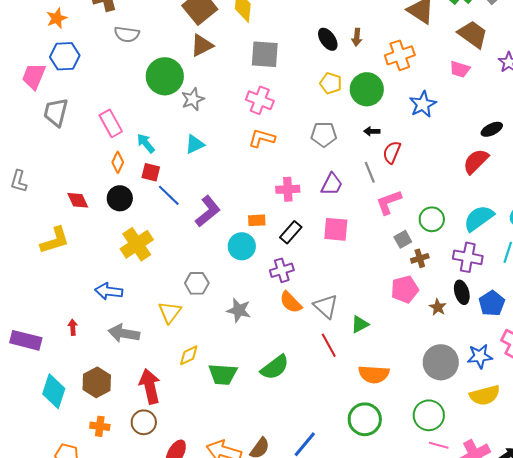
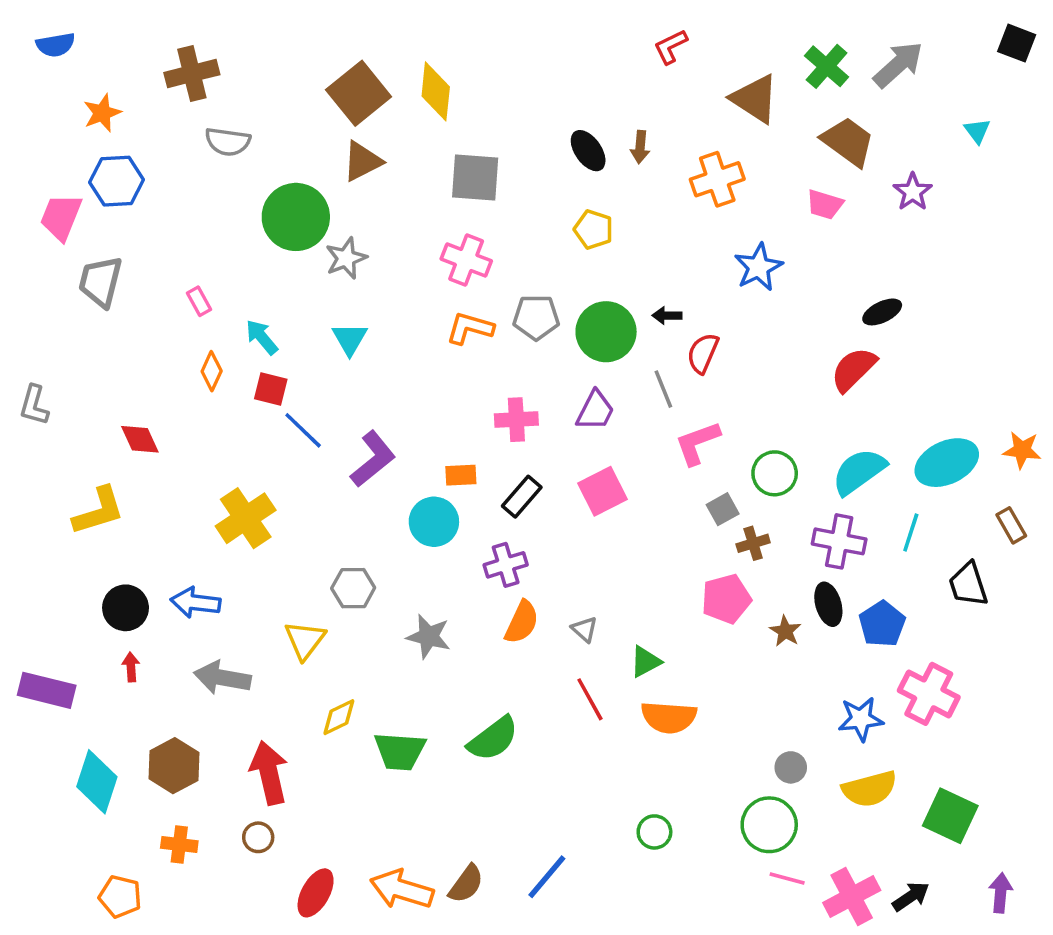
green circle: (367, 89) -> (606, 332), moved
pink rectangle: (111, 123) -> (199, 301), size x0.6
gray pentagon: (324, 134) -> (536, 317), moved
cyan triangle: (195, 144) -> (350, 339), turned -35
black circle: (120, 198) -> (126, 608), moved
pink square: (336, 229) -> (602, 491), turned -32
orange semicircle: (291, 302) -> (522, 622), turned -110
gray triangle: (326, 306) -> (585, 629), size x0.6
gray circle: (441, 362) -> (791, 767), moved, size x0.5
orange semicircle: (374, 374) -> (669, 717), moved
green circle: (365, 419) -> (654, 832), size x0.6
brown circle: (144, 422) -> (258, 837), size x0.7

